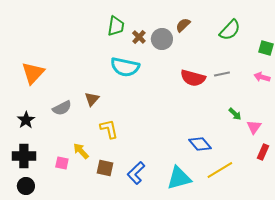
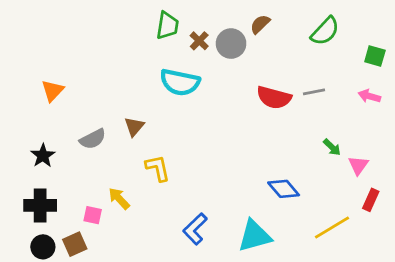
orange triangle: (33, 73) -> (53, 91), size x0.7
brown square: (105, 168) -> (75, 244), moved, turned -36
yellow line: (220, 170) -> (332, 228), moved

